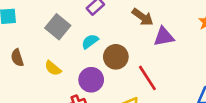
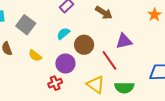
gray square: (58, 27) -> (26, 25), moved
purple triangle: (164, 37) -> (124, 41), moved

